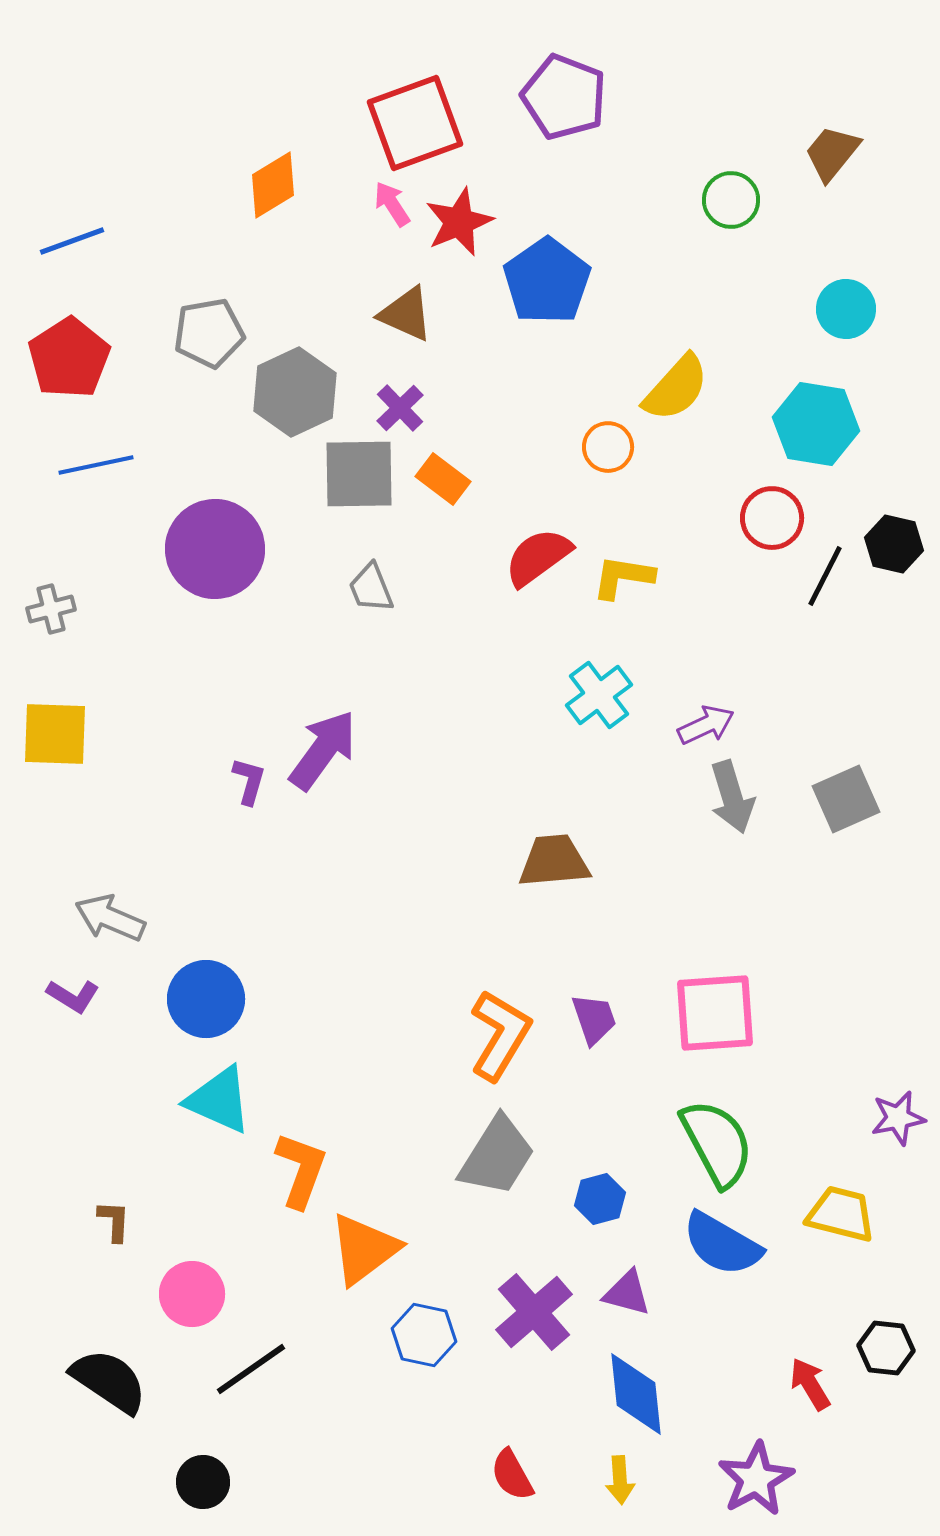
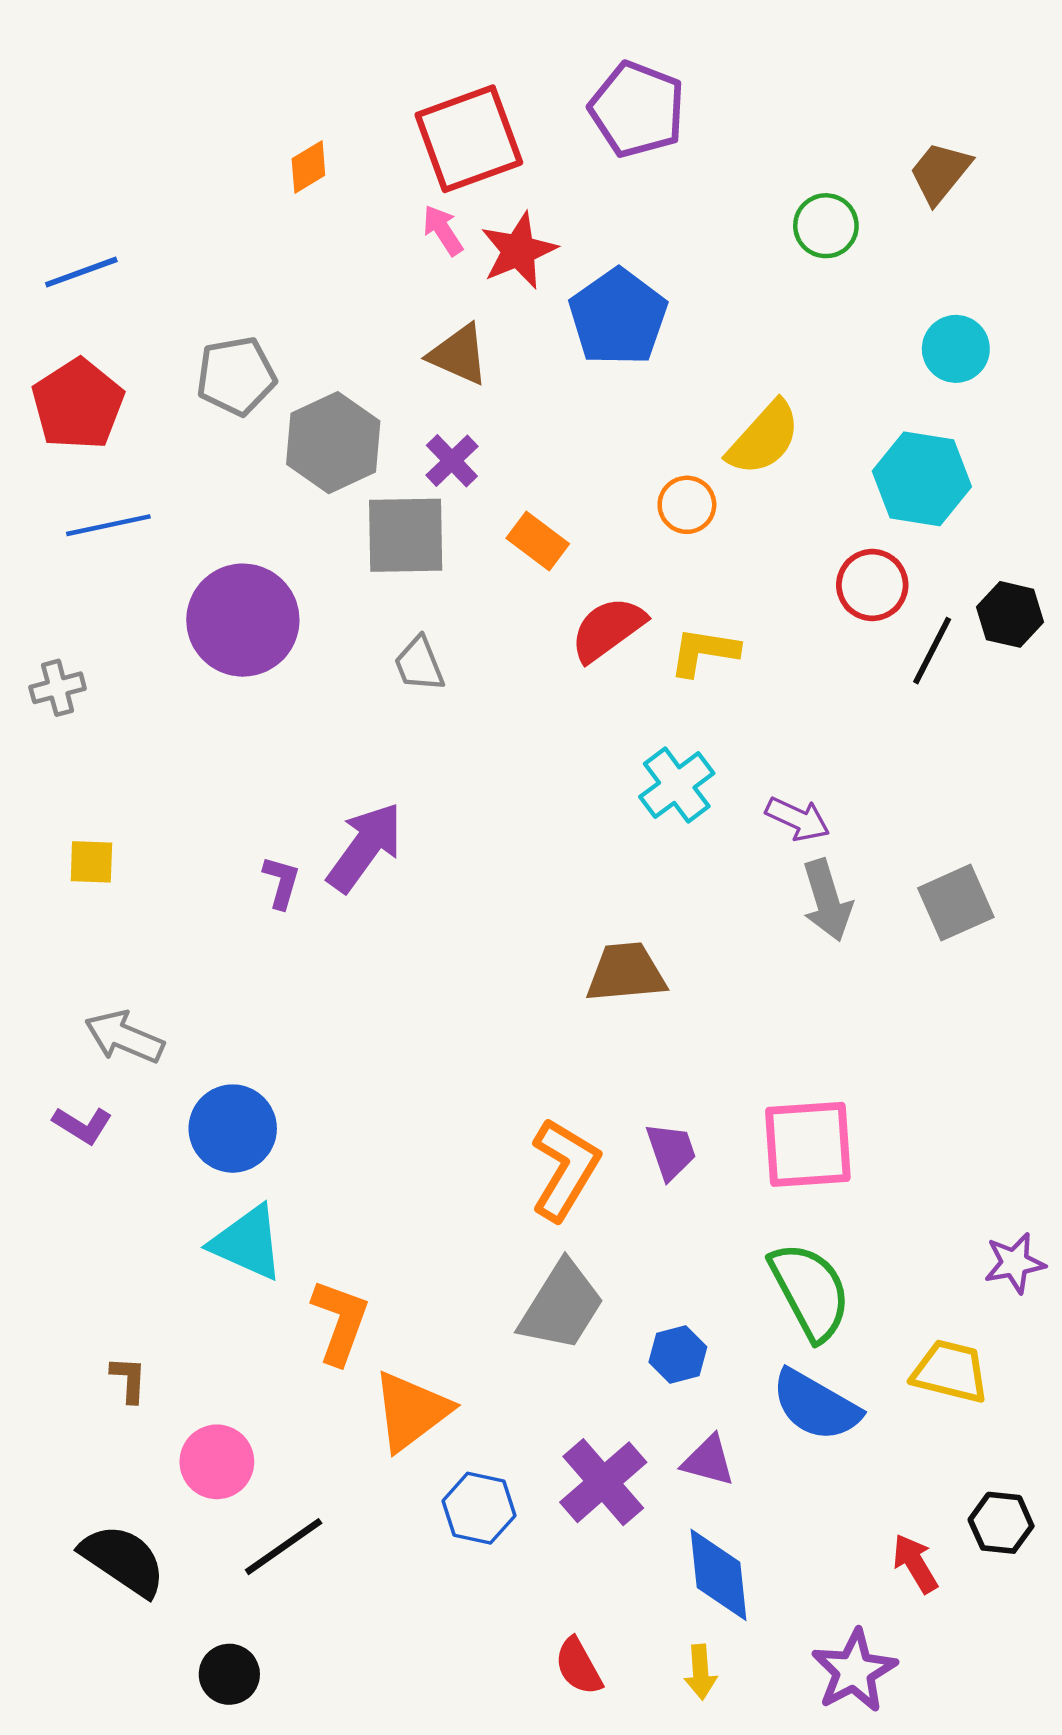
orange diamond: (273, 185) -> (308, 167), moved, size x0.7
orange rectangle: (443, 479) -> (538, 541), moved
purple arrow: (706, 725) -> (798, 819), turned 50
yellow square: (55, 734) -> (91, 862), moved, size x0.6

